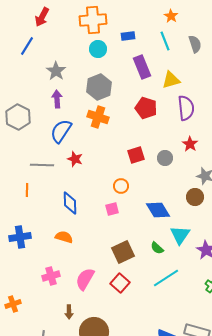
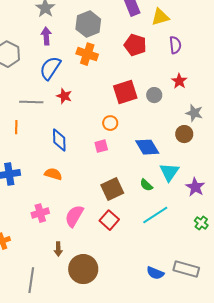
purple semicircle: (186, 108) -> (175, 45), size x0.7
red square: (136, 155) -> (125, 92), size x1.4

